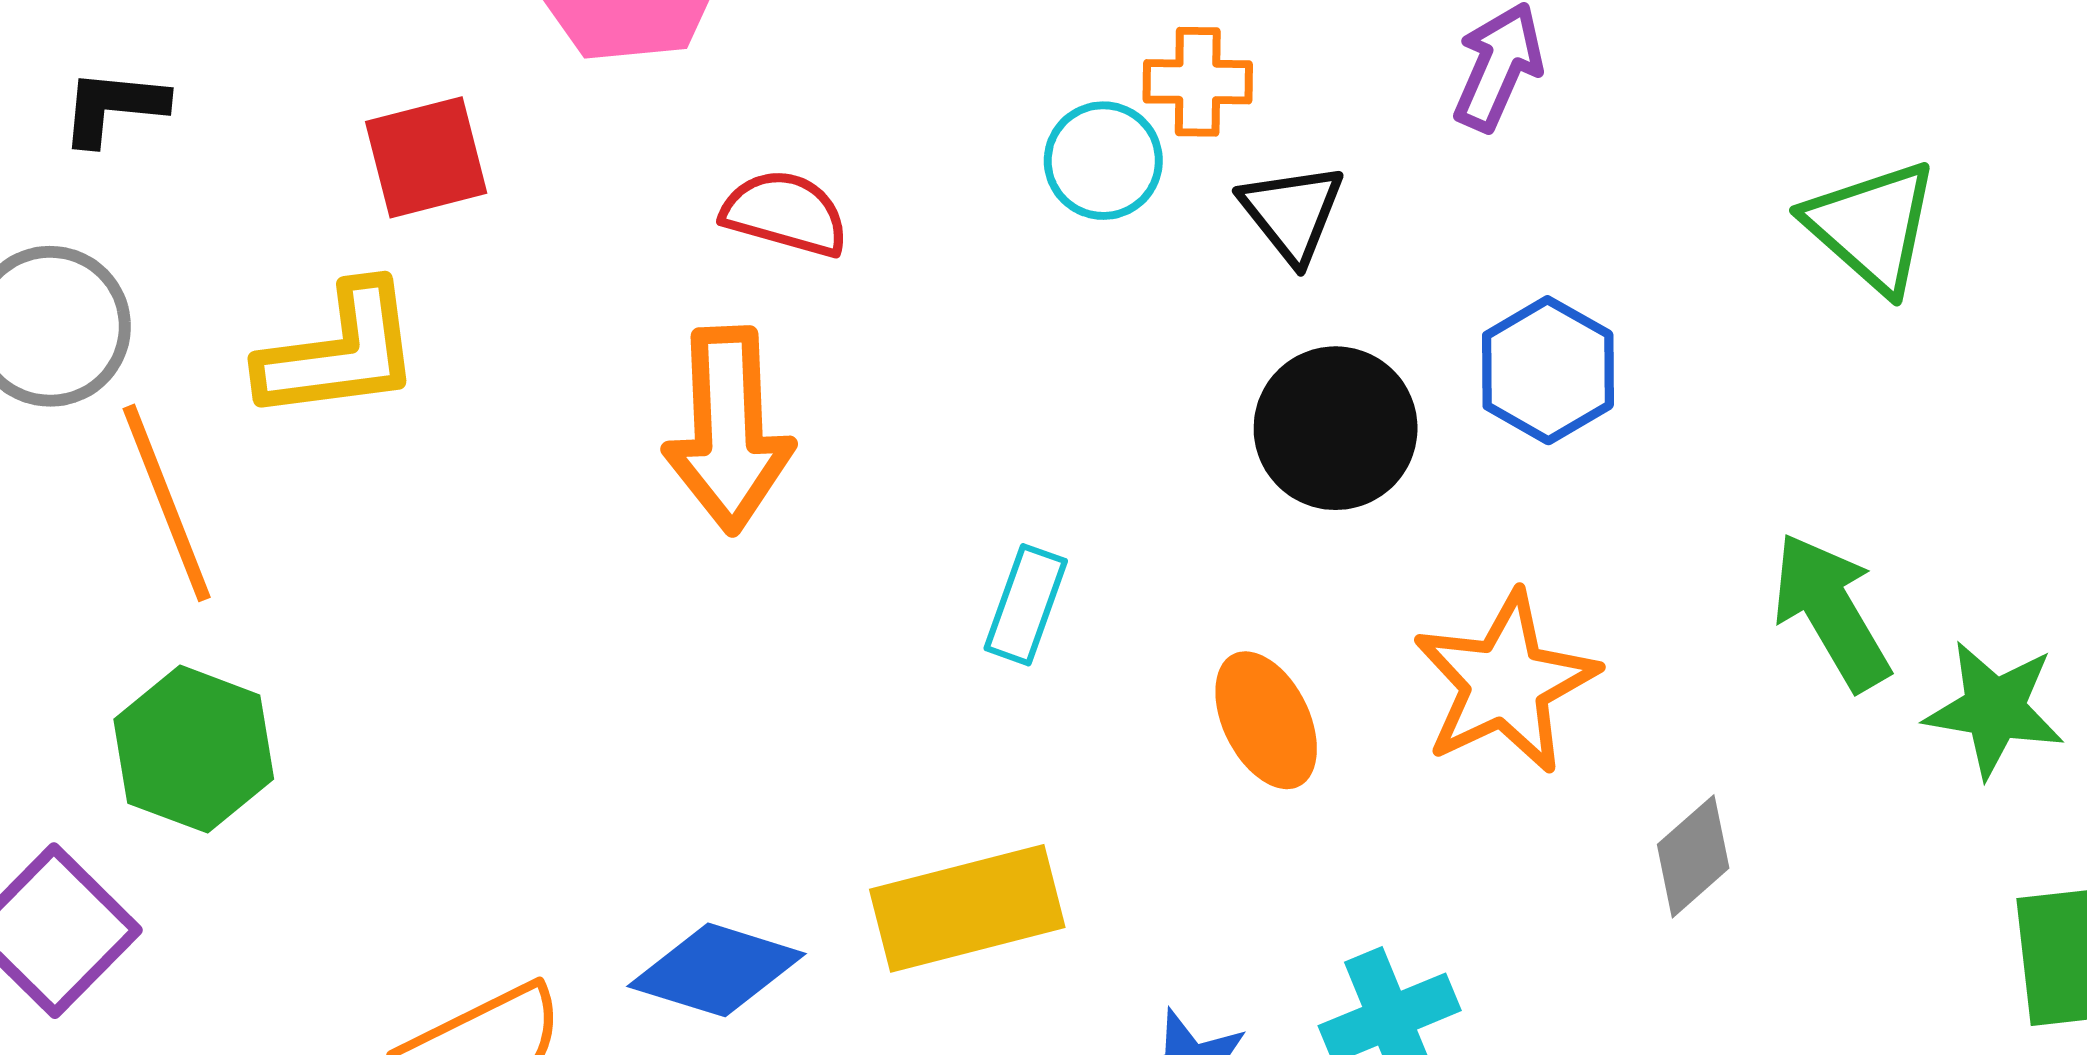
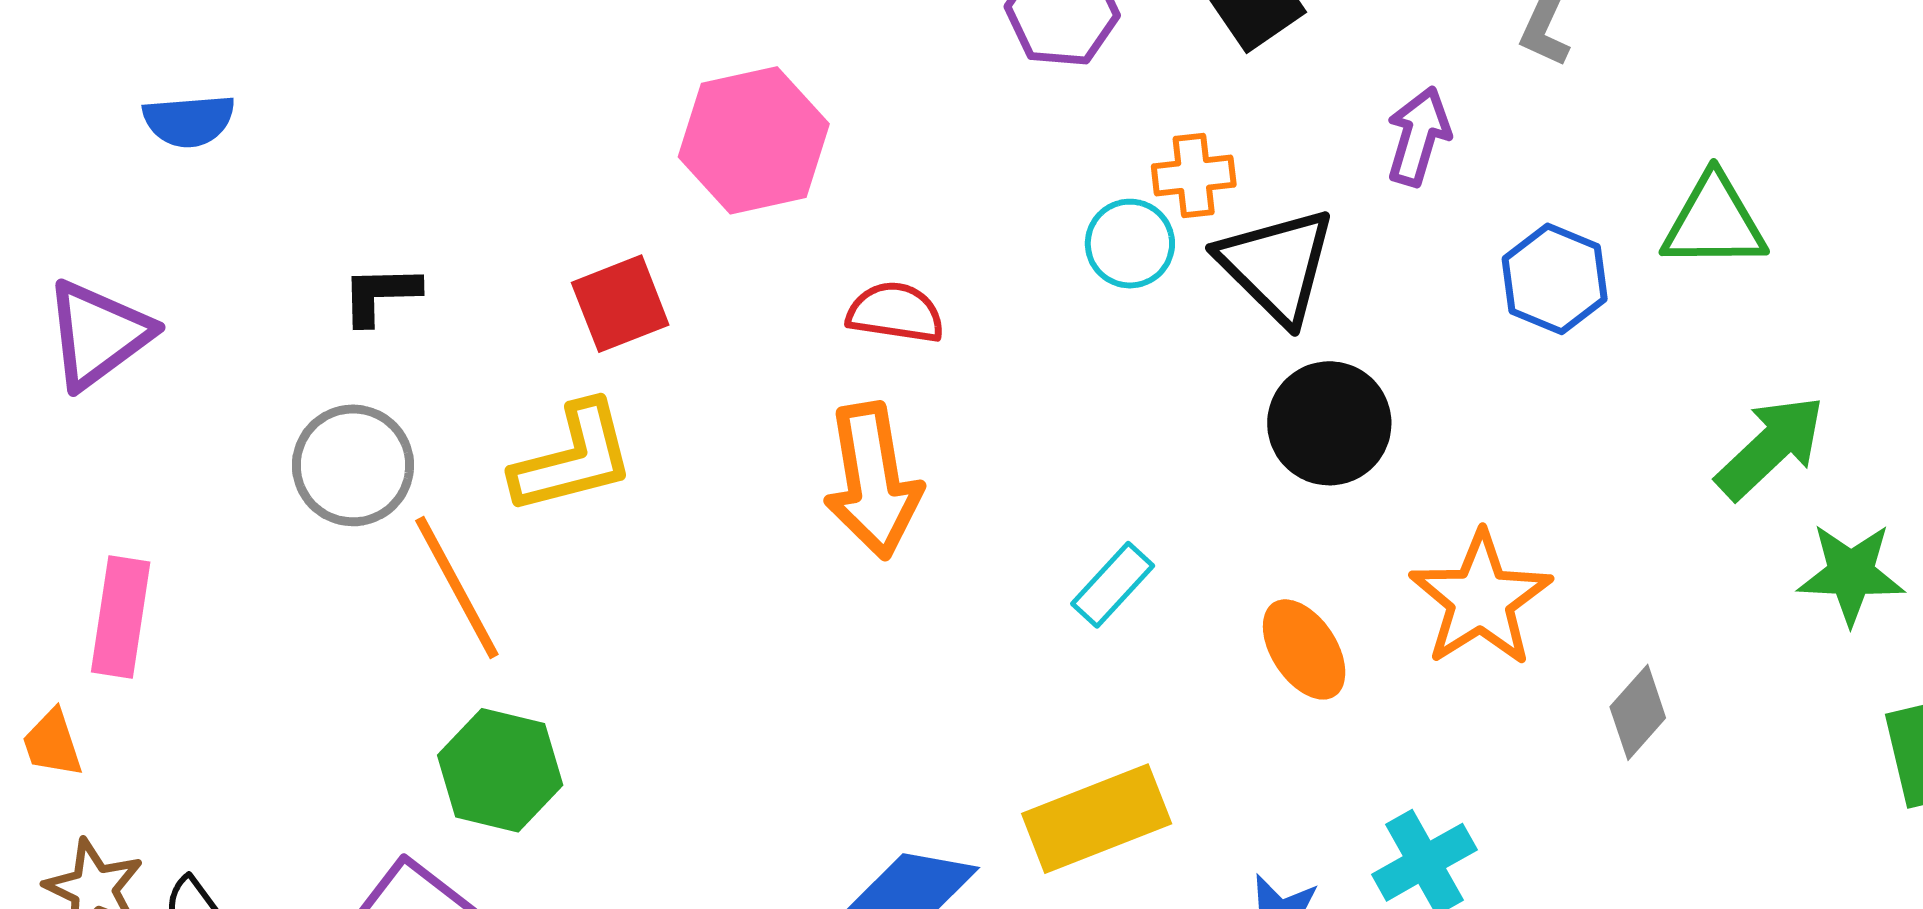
black triangle: (1292, 213) -> (1277, 265), size x1.5
green triangle: (1872, 226) -> (1714, 222), turned -35
blue hexagon: (1548, 370) -> (1555, 279), moved
cyan rectangle: (1026, 605) -> (1113, 585), turned 30
green arrow: (1831, 611) -> (1771, 447), moved, turned 84

